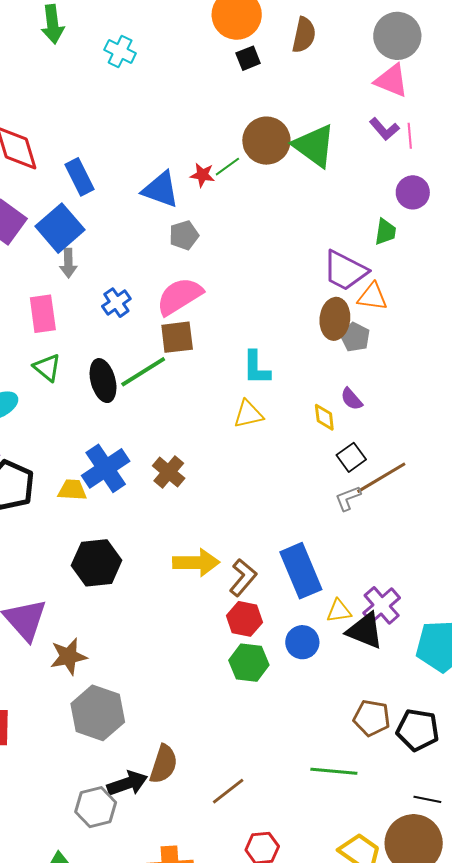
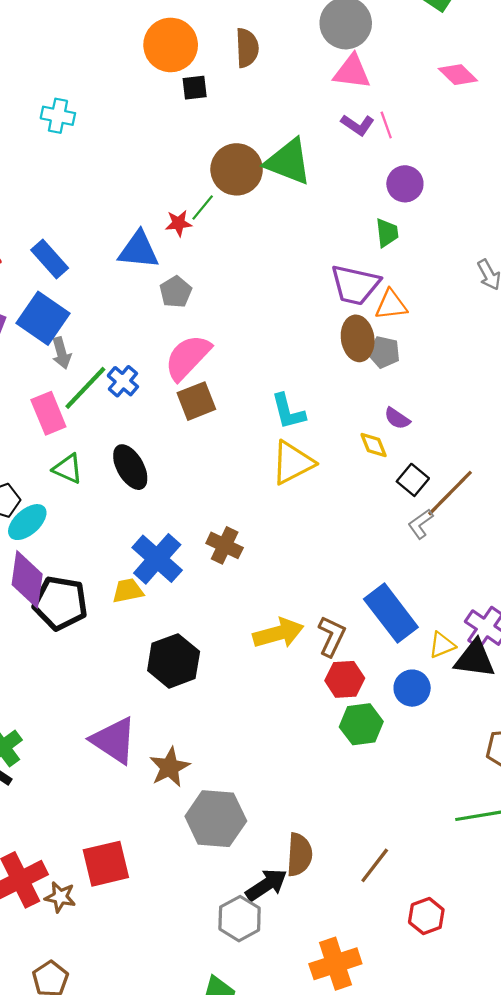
black square: (248, 58) -> (195, 88), turned 30
green line: (143, 372) -> (85, 388), moved
yellow triangle: (248, 414) -> (293, 463), size x1.4

